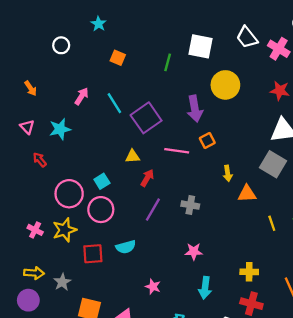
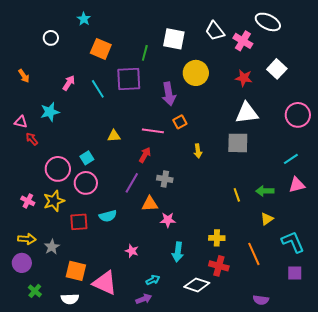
orange square: (118, 58) -> (101, 49), size x1.5
purple square: (146, 118) -> (129, 79), moved, turned 32
pink triangle: (27, 127) -> (21, 122), moved, turned -32
gray square: (273, 164) -> (238, 143), turned -30
red arrow: (147, 178) -> (145, 155), moved
orange triangle: (247, 194) -> (150, 204), moved

